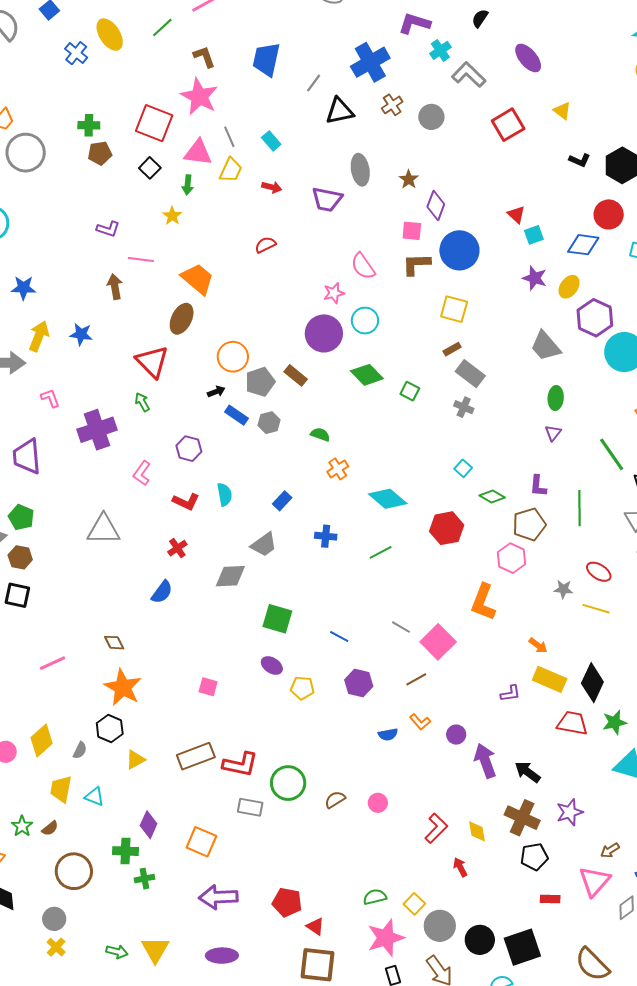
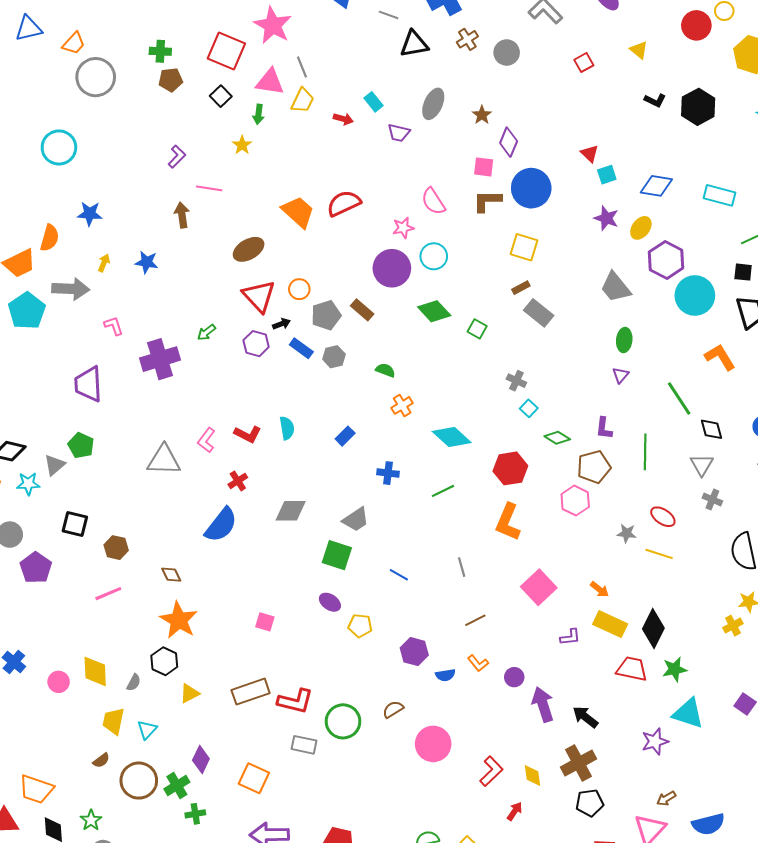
gray line: (314, 83) -> (389, 15), turned 72
red square: (508, 125) -> (584, 63), size x0.6
cyan rectangle: (271, 141) -> (374, 102), moved
gray ellipse: (360, 170) -> (433, 104), turned 32
purple trapezoid: (327, 199) -> (399, 133), size x0.7
red circle: (609, 214) -> (696, 25), moved
purple L-shape: (108, 229) -> (177, 157), turned -65
red semicircle: (265, 245) -> (344, 203), moved, size x1.6
orange trapezoid: (198, 279) -> (298, 212), moved
brown ellipse: (182, 319) -> (249, 249), turned 32
yellow arrow: (39, 336) -> (104, 263), size x0.6
orange circle: (233, 357) -> (299, 289), size x0.7
red triangle: (152, 362) -> (259, 296), moved
green arrow: (142, 402) -> (206, 332), turned -102
gray cross: (464, 407) -> (516, 381), moved
purple hexagon: (189, 449) -> (256, 344), moved
pink L-shape: (142, 473) -> (206, 440), moved
gray trapezoid: (264, 545) -> (356, 520), moved
brown hexagon: (20, 557) -> (116, 548), moved
blue semicircle: (162, 592) -> (221, 525), size x1.5
orange L-shape: (483, 602) -> (508, 522), moved
gray line: (401, 627) -> (462, 567), turned 42
pink square: (438, 642) -> (539, 587), moved
purple hexagon: (359, 683) -> (414, 652), moved
yellow diamond: (42, 740) -> (95, 671), turned -52
cyan triangle: (94, 797) -> (147, 730), turned 50
brown semicircle: (335, 800) -> (393, 709), moved
pink circle: (378, 803) -> (433, 744), size x1.8
purple star: (570, 812) -> (655, 741), moved
brown cross: (522, 818) -> (578, 763), turned 36
green star: (22, 826) -> (91, 820), moved
green cross: (126, 851) -> (177, 786), turned -35
red arrow: (460, 867) -> (515, 811), turned 60
brown circle: (74, 871) -> (139, 781), moved

